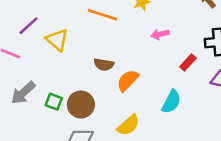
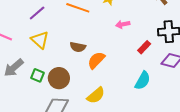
purple line: (28, 26) -> (37, 13), moved
yellow triangle: (57, 40) -> (40, 40), moved
cyan semicircle: (171, 102) -> (143, 81), moved

